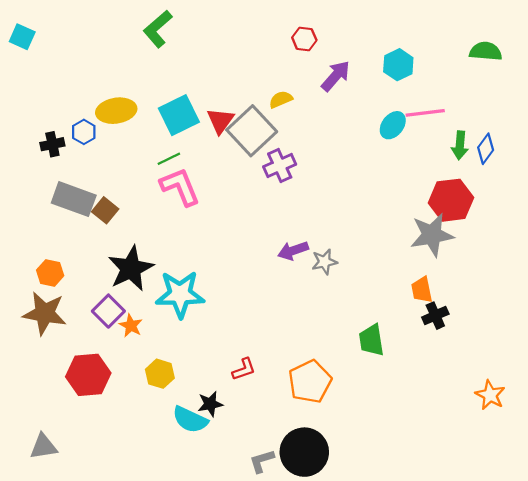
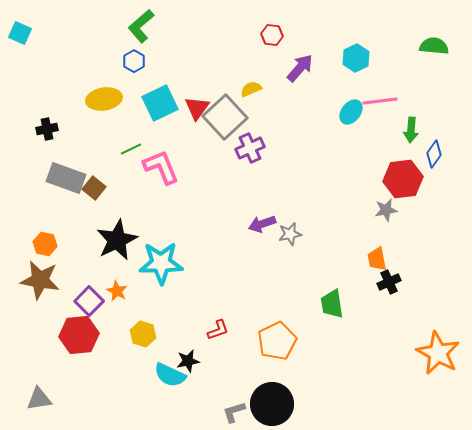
blue hexagon: (84, 132) -> (134, 61), moved
blue diamond: (486, 149) -> (434, 154), moved
green line: (169, 159) -> (131, 149), moved
gray star: (432, 235) -> (386, 210), size x0.6
purple square: (108, 311) -> (89, 301), moved
orange star: (490, 395) -> (438, 353), size x1.6

